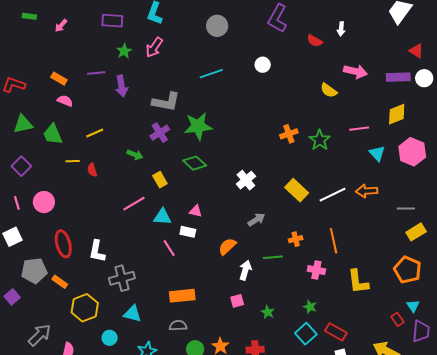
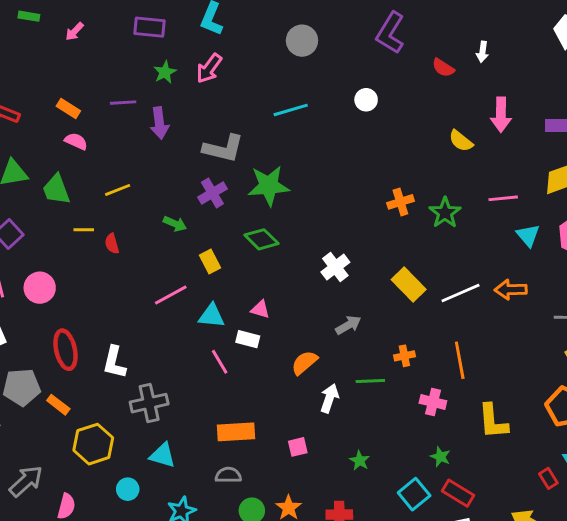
pink arrow: (355, 71) -> (501, 115), turned 75
pink square: (237, 301) -> (298, 447), moved
green star: (310, 307) -> (440, 457), moved

